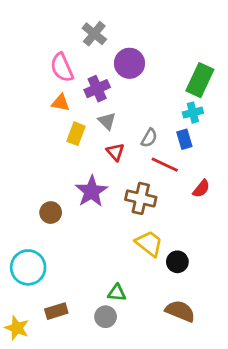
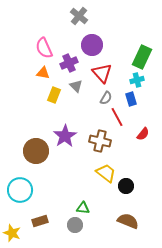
gray cross: (94, 34) -> (79, 16), moved
red triangle: (115, 152) -> (102, 73), moved, size x1.5
red line: (165, 165) -> (117, 117), turned 36
brown circle: (51, 213) -> (36, 151), size x1.6

